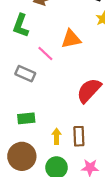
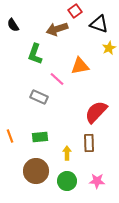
brown rectangle: (79, 136) -> (89, 143), moved

